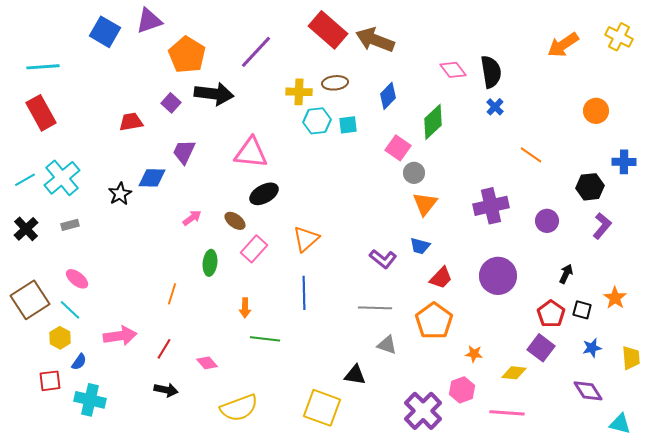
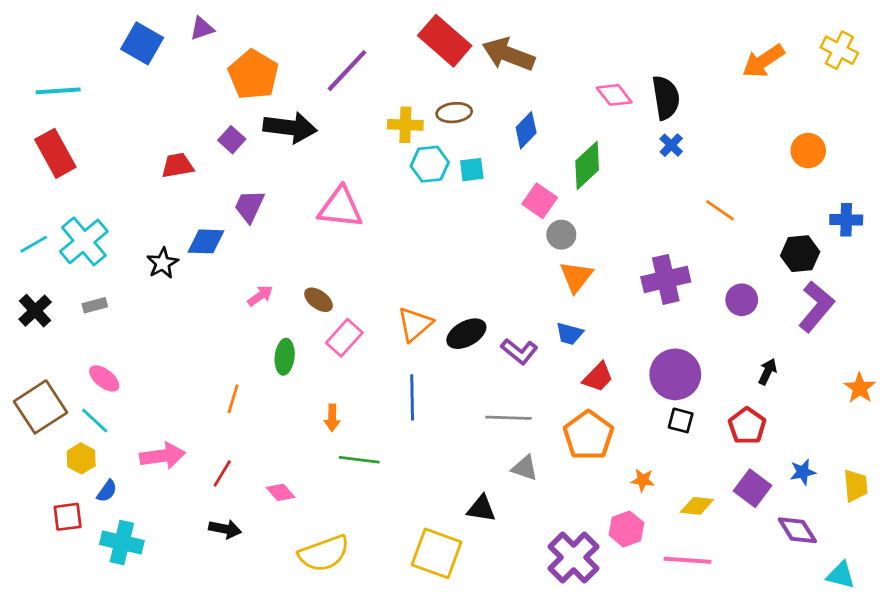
purple triangle: (149, 21) -> (202, 28), size x0.7
black ellipse: (264, 194) -> (466, 334), moved
purple L-shape: (602, 226) -> (816, 307), size x1.4
orange star: (615, 298) -> (860, 388), moved
black square: (582, 310) -> (681, 420), moved
purple square: (541, 348) -> (753, 488), moved

